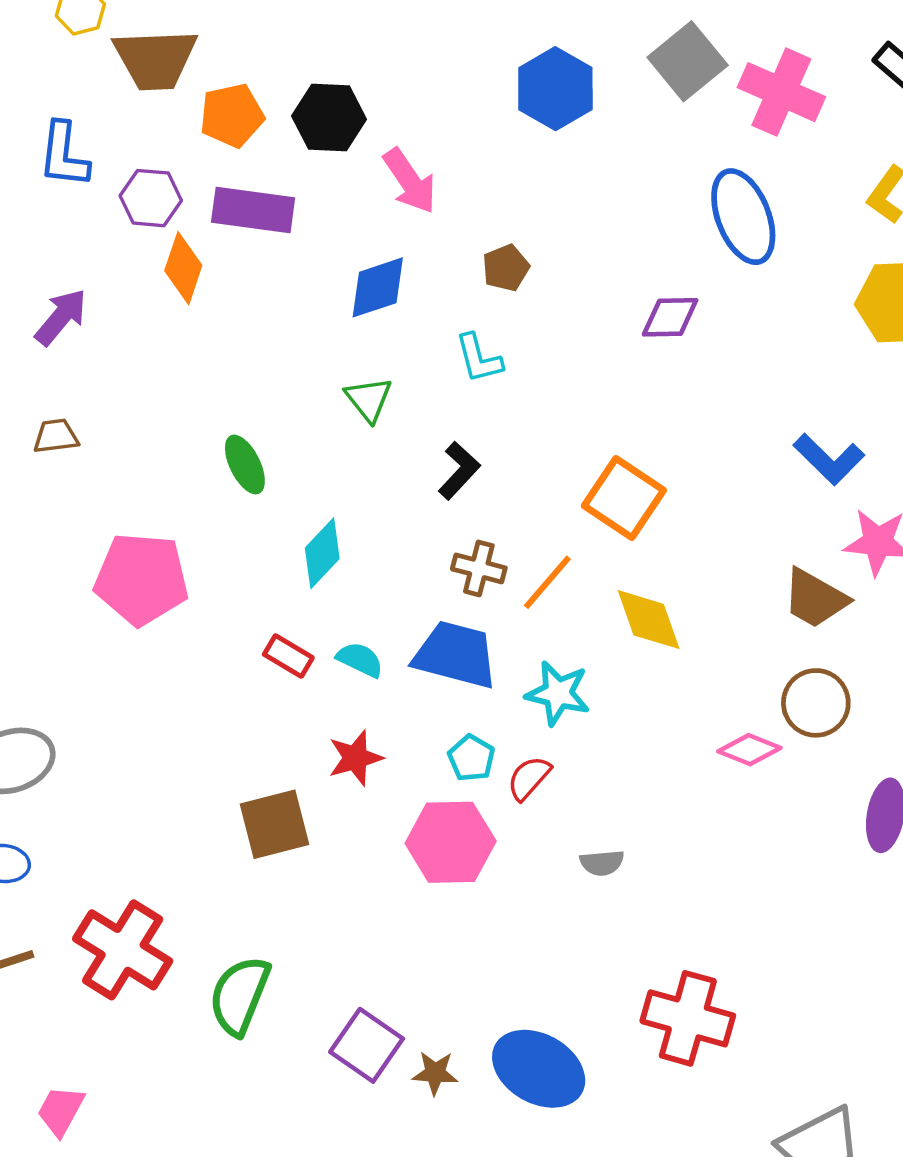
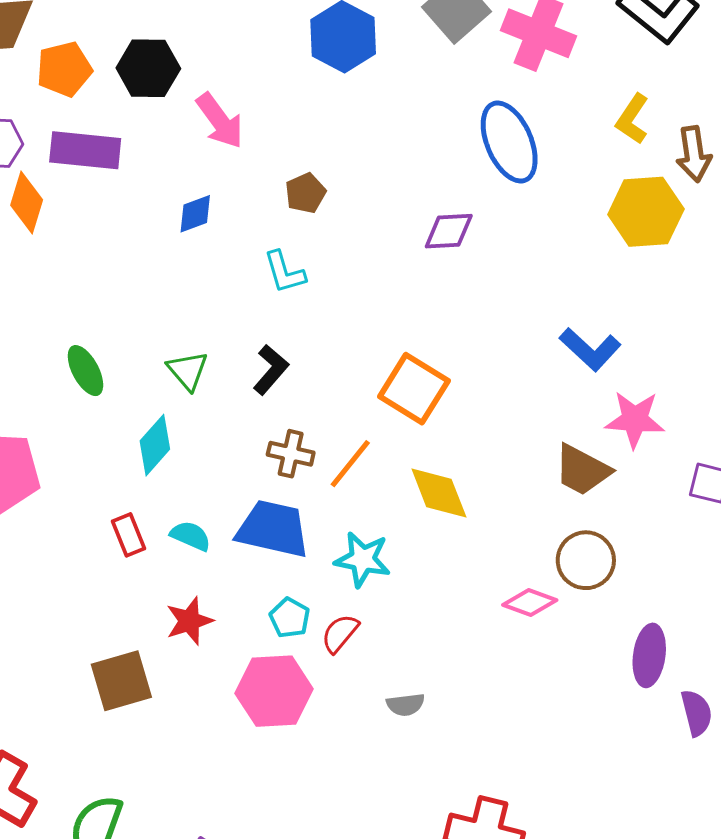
blue diamond: (378, 287) -> (195, 214), size x0.7
green triangle: (369, 399) -> (188, 371), moved
red rectangle: (288, 656) -> (129, 535), turned 39

